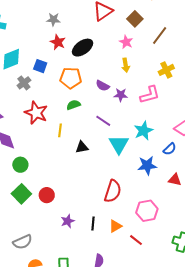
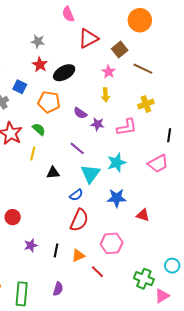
brown line: (160, 35) -> (143, 69), turned 72
green semicircle: (73, 105) -> (39, 129), moved, turned 56
blue semicircle: (170, 149) -> (76, 195), moved

